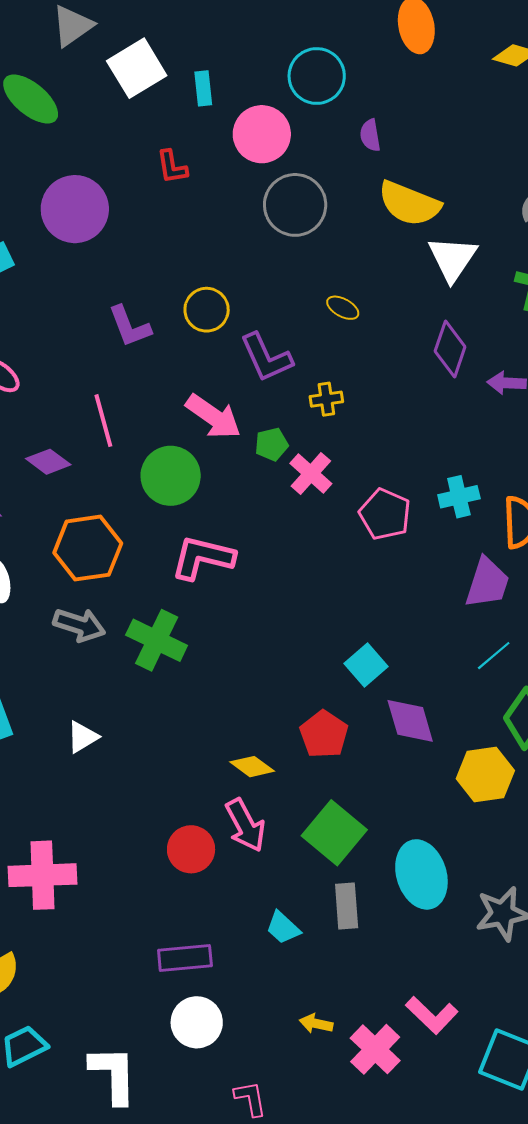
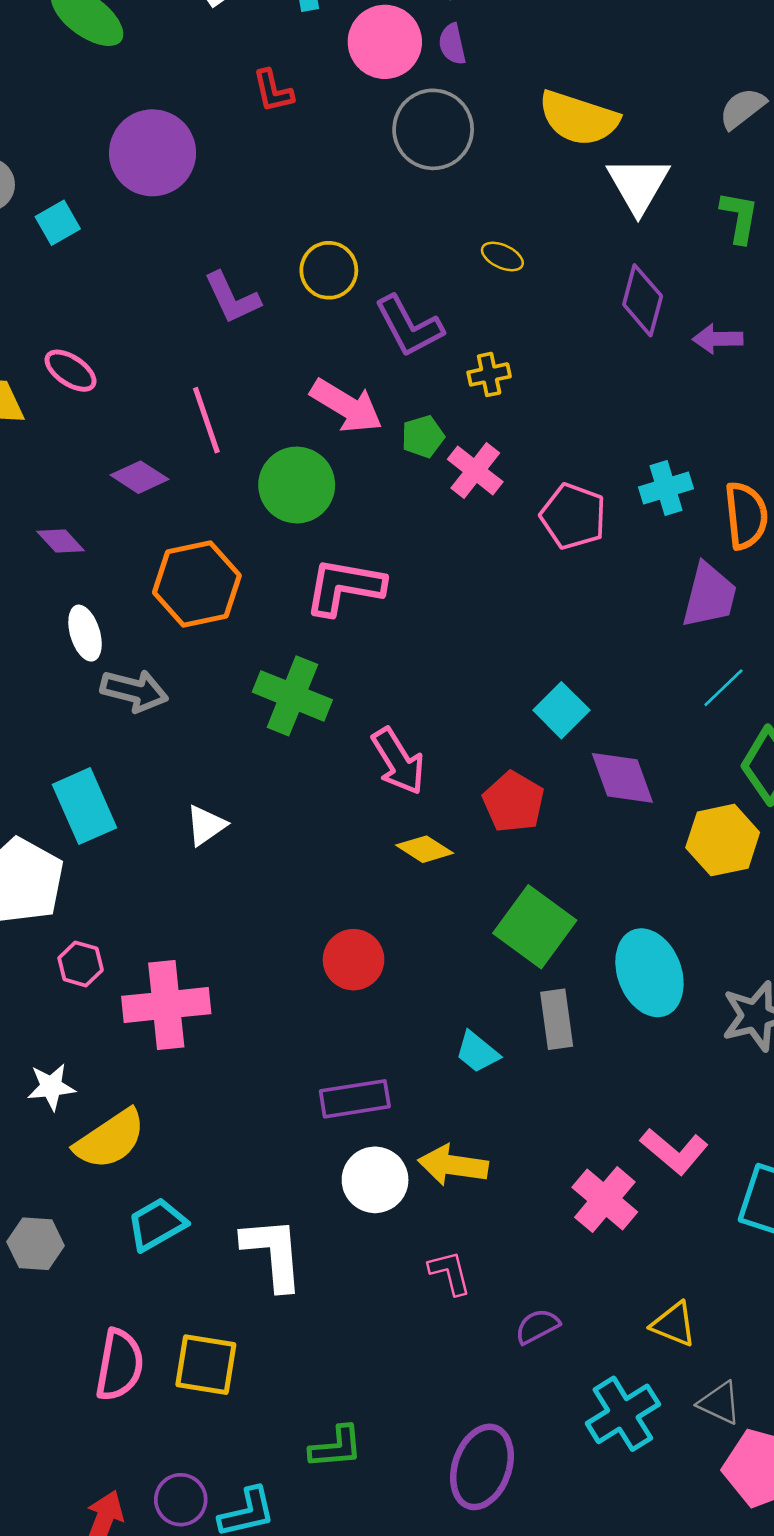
purple semicircle: (370, 135) -> (452, 44), moved
gray arrow: (79, 625) -> (134, 691), moved
pink arrow: (245, 825) -> (398, 761), moved
yellow arrow: (316, 1024) -> (453, 1165), moved, size x1.6

